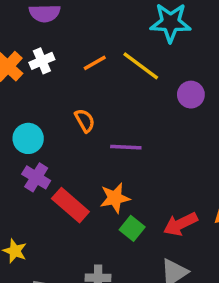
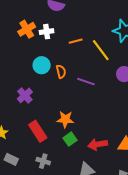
cyan circle: (28, 138) -> (42, 65), moved
purple line: (126, 147) -> (86, 82), moved
red rectangle: (70, 205) -> (38, 131), moved

